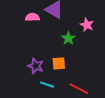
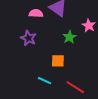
purple star: (36, 66) -> (28, 38), moved

